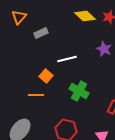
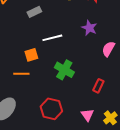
gray rectangle: (41, 33) -> (34, 12), moved
orange square: (46, 76) -> (31, 55), turned 32

